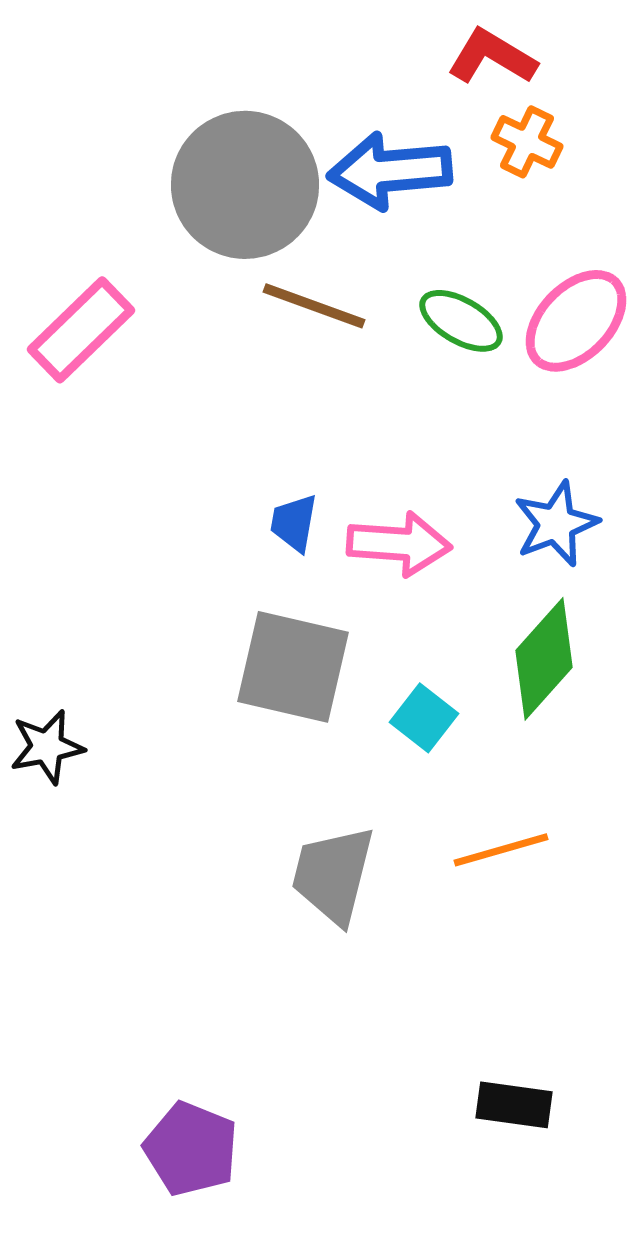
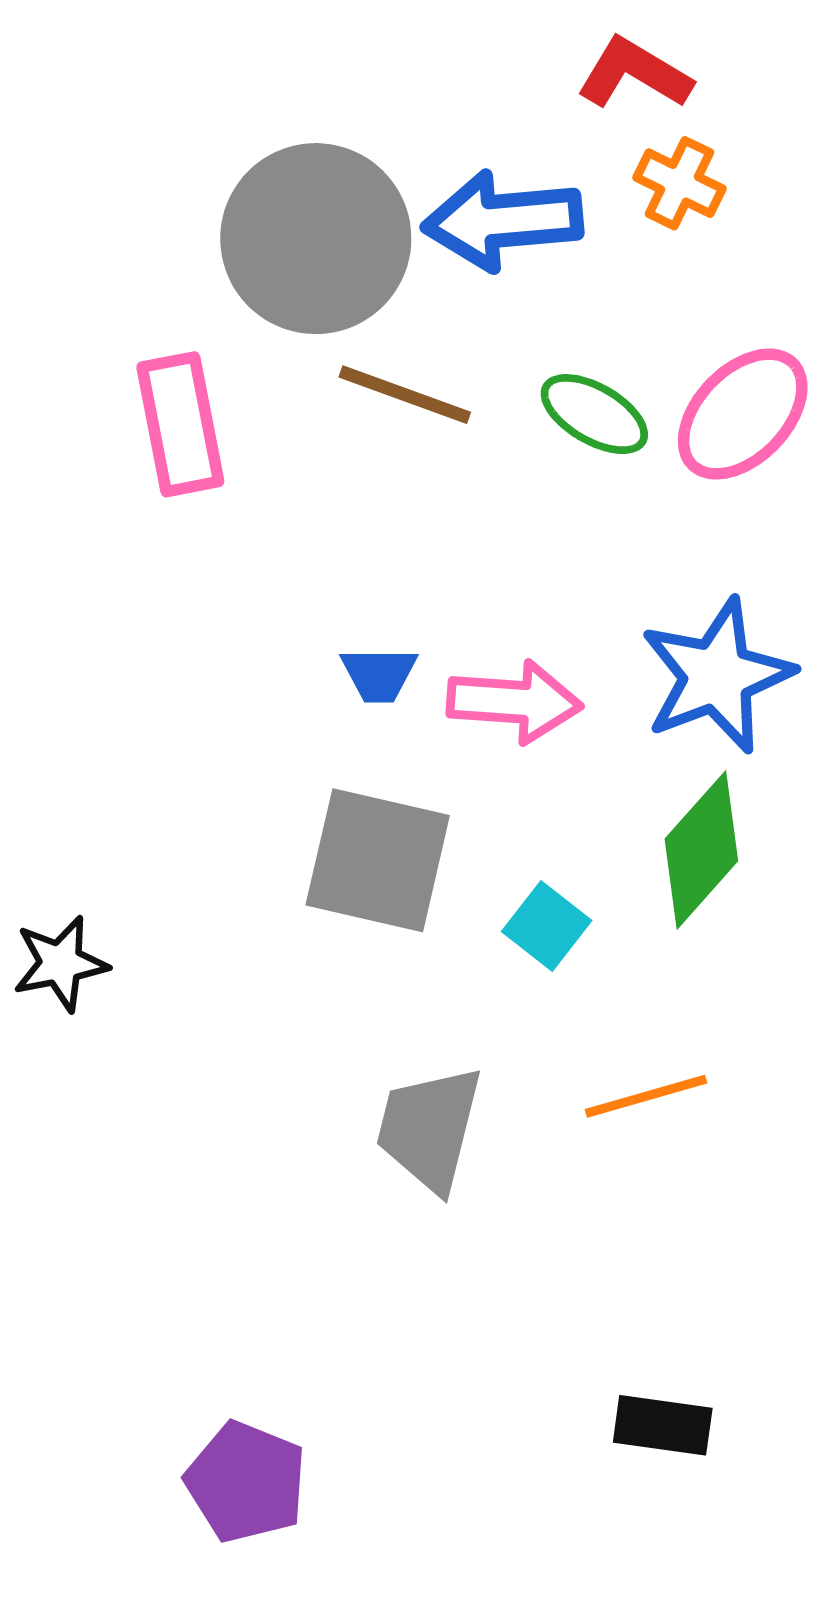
pink rectangle: (81, 330) -> (180, 424), moved, turned -57
blue trapezoid: (294, 523) -> (379, 675), turned -100
blue star: (556, 524) -> (717, 676), size x1.4

